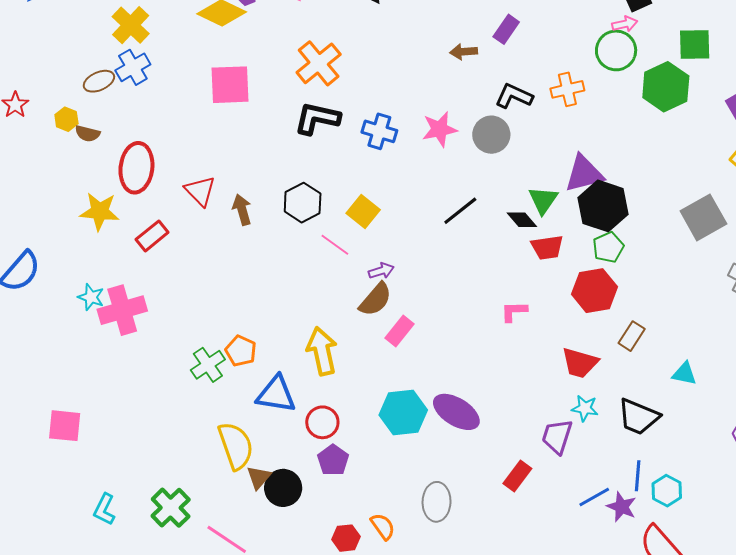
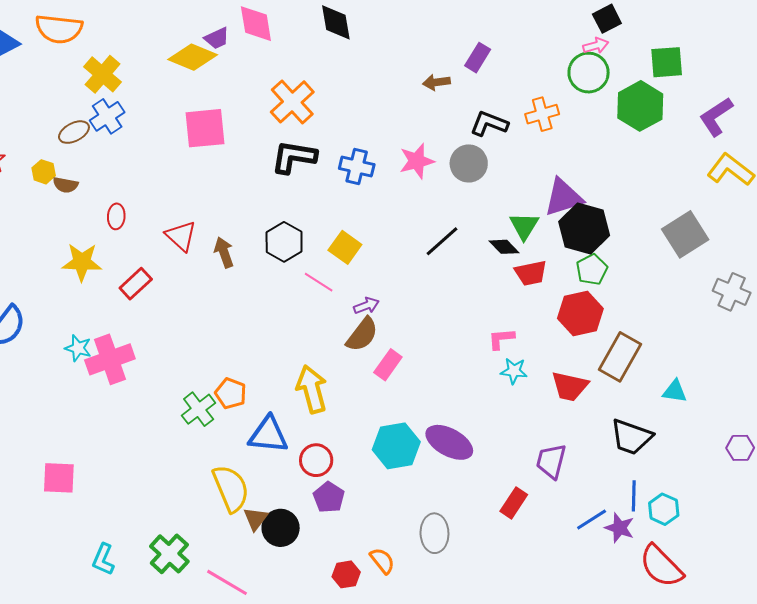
red ellipse: (136, 168) -> (116, 216), size x0.5
brown rectangle: (632, 336) -> (620, 357), size x1.6
cyan star: (585, 408) -> (514, 371), moved

